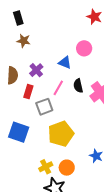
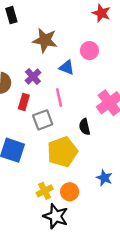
brown star: (24, 41) -> (45, 40), moved, size x1.5
black semicircle: (78, 86) -> (85, 127), moved
pink line: (58, 88) -> (59, 98), turned -42

